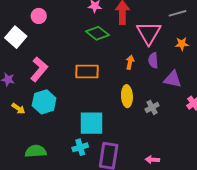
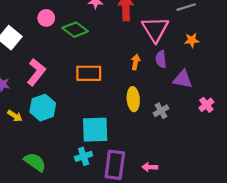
pink circle: (39, 16) -> (46, 18), moved
green diamond: (97, 33) -> (75, 30), moved
green semicircle: (36, 151) -> (35, 162), turned 40
pink arrow: (152, 160) -> (150, 167), moved

